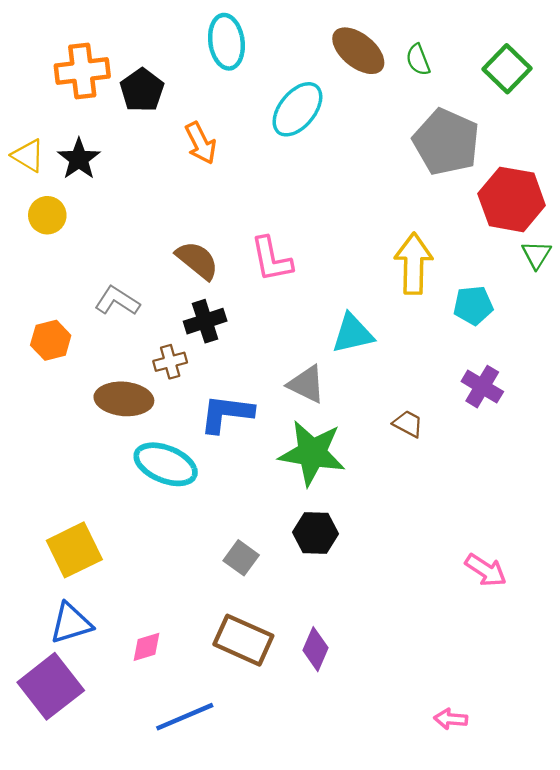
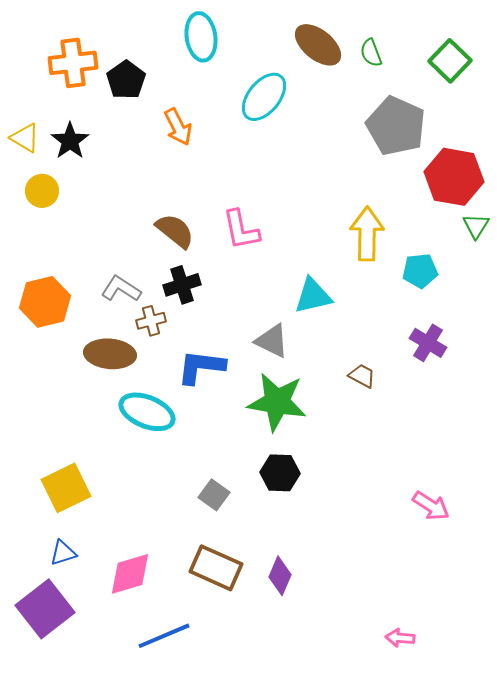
gray L-shape: (117, 301) -> (121, 289), moved
orange hexagon: (51, 340) -> (45, 302), size x1.4
blue triangle: (71, 623) -> (63, 553), size x0.7
pink diamond: (146, 647) -> (130, 574), size x1.6

